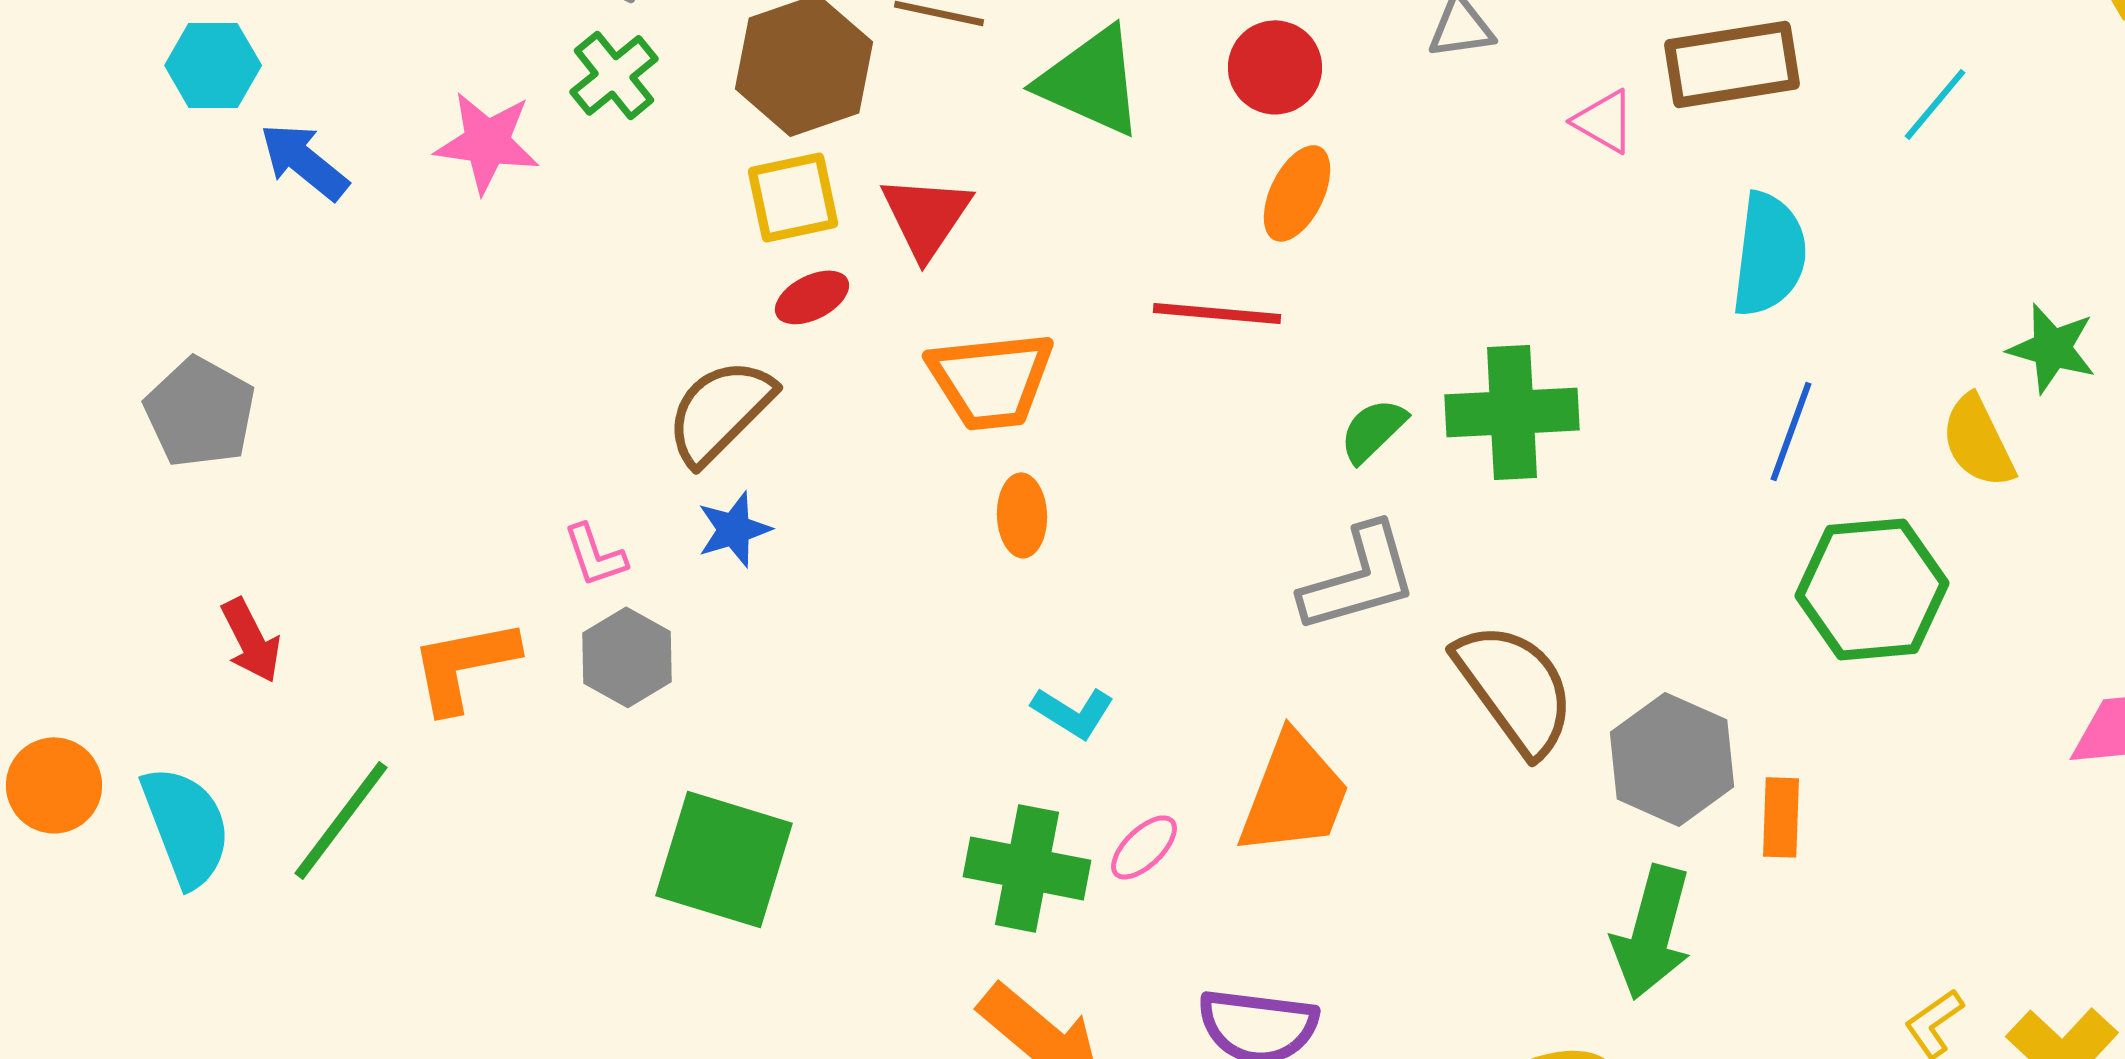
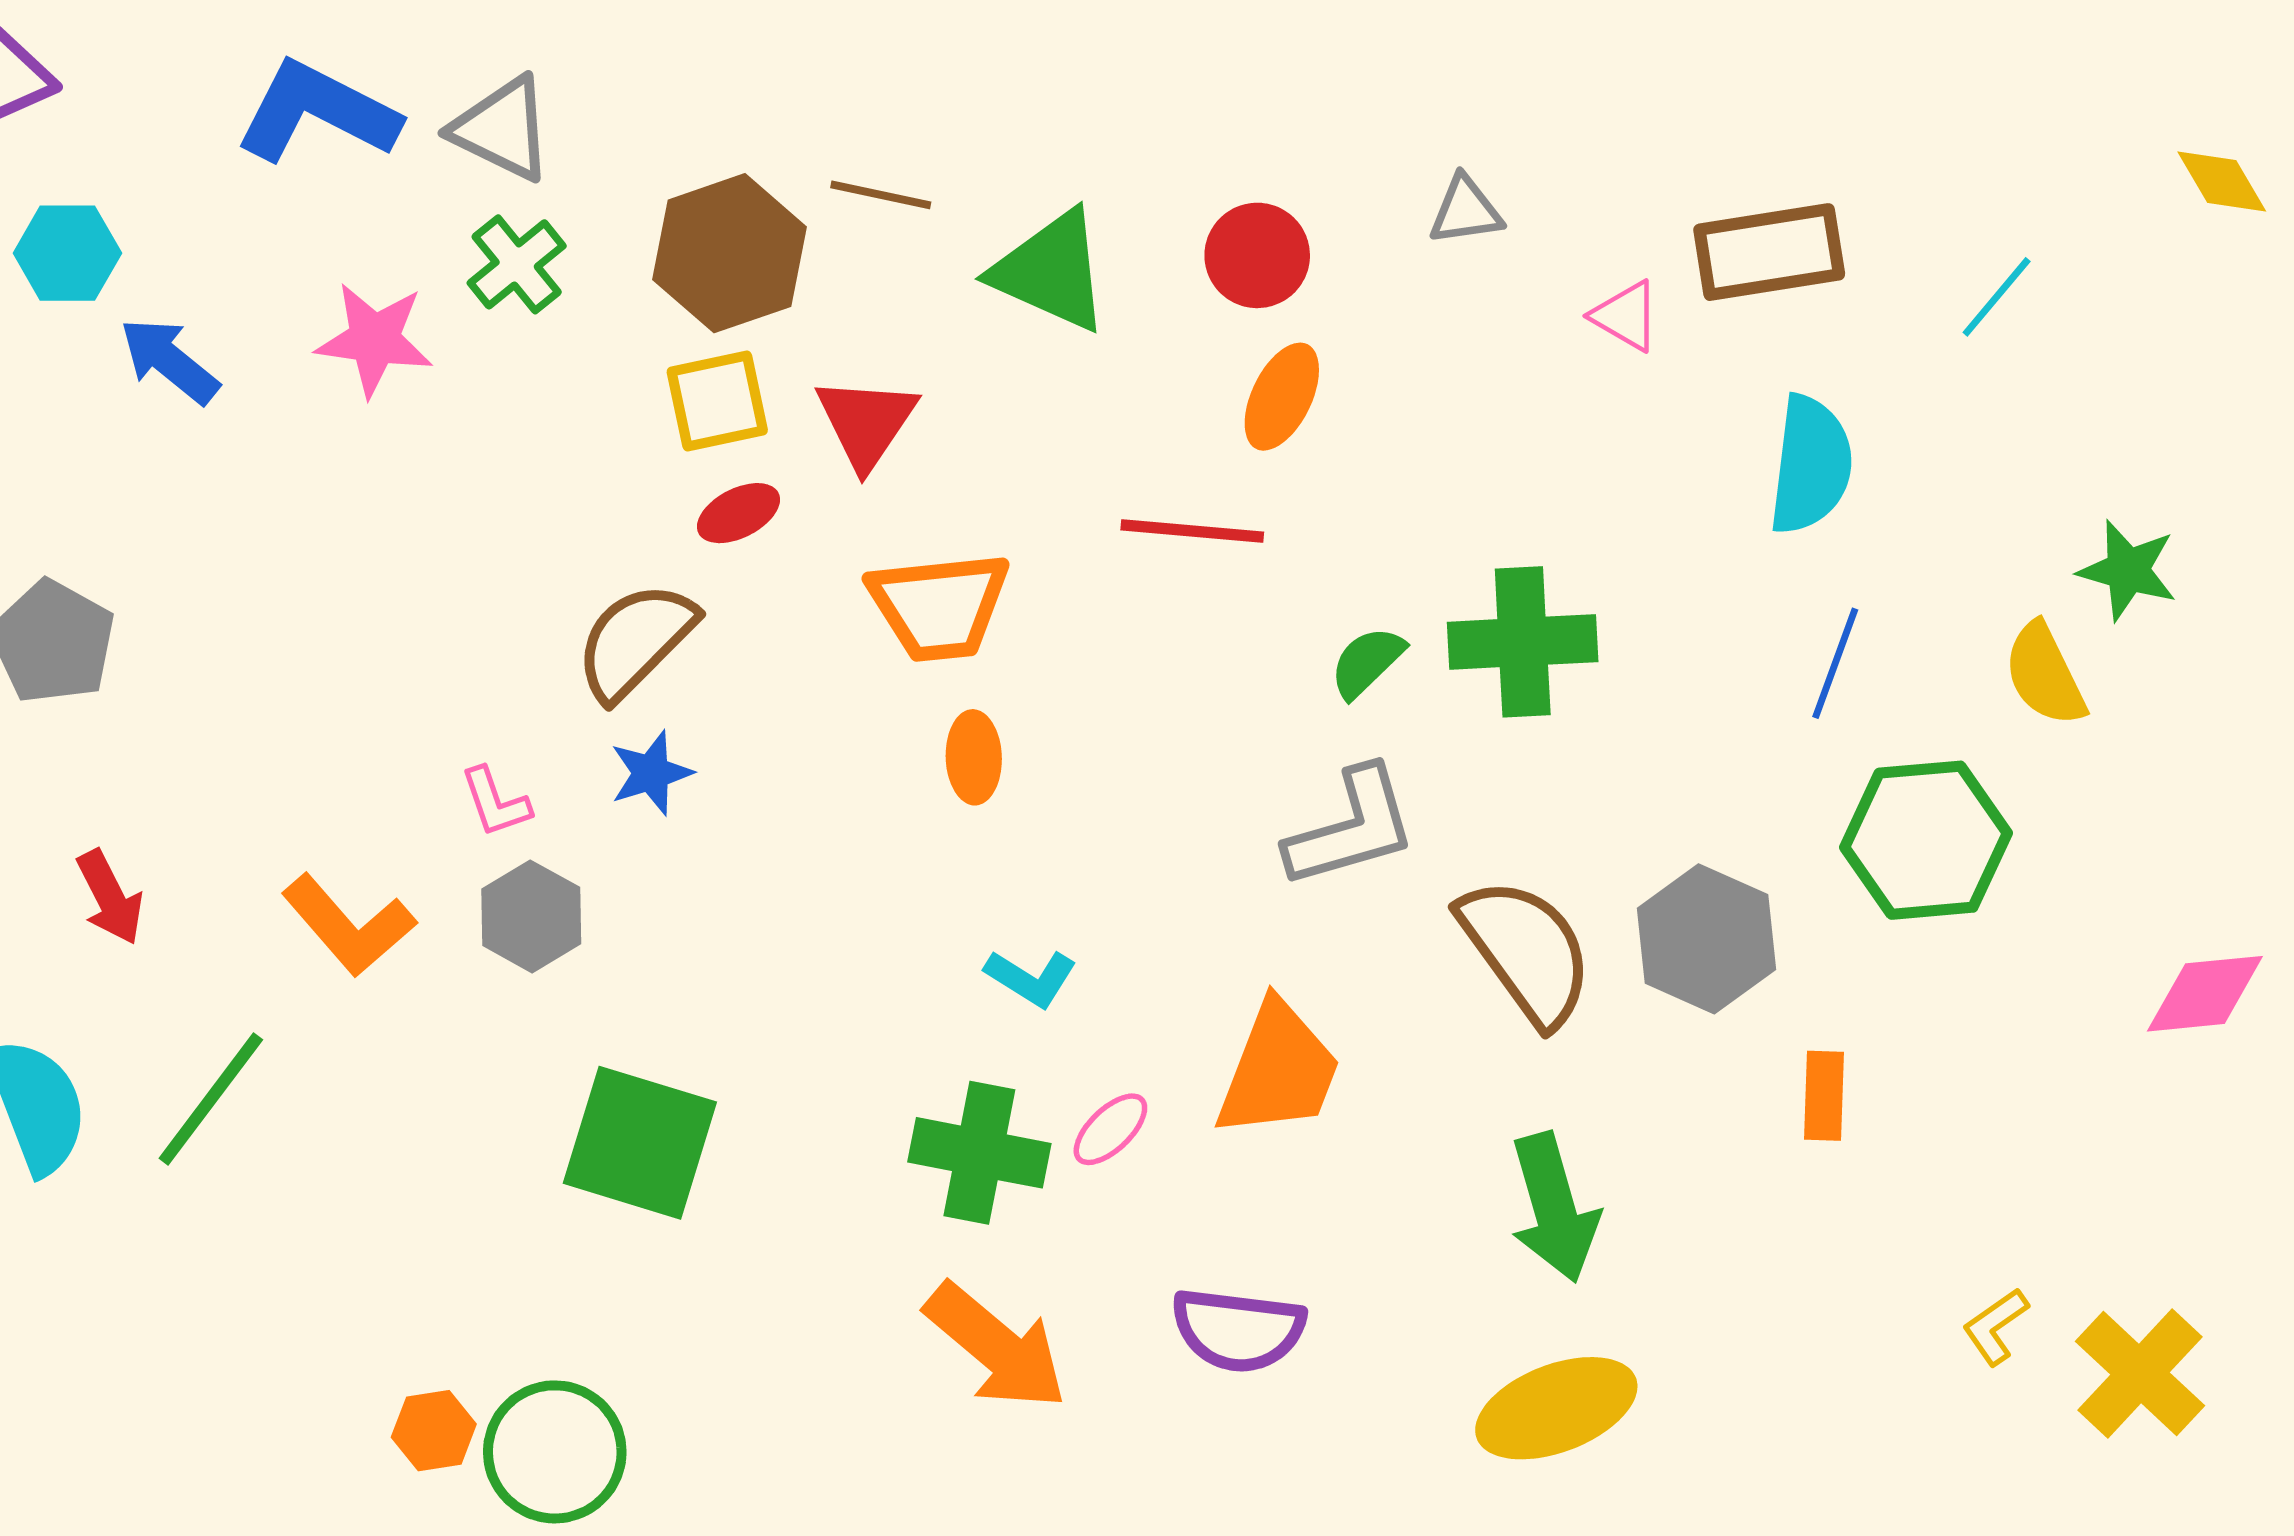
orange L-shape: (464, 665) -> (349, 925), turned -120
gray hexagon: (1672, 759) -> (1706, 939), moved
green arrow: (1652, 932) -> (1554, 1208), moved, turned -31

